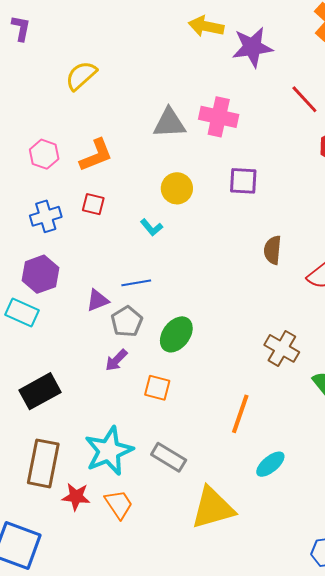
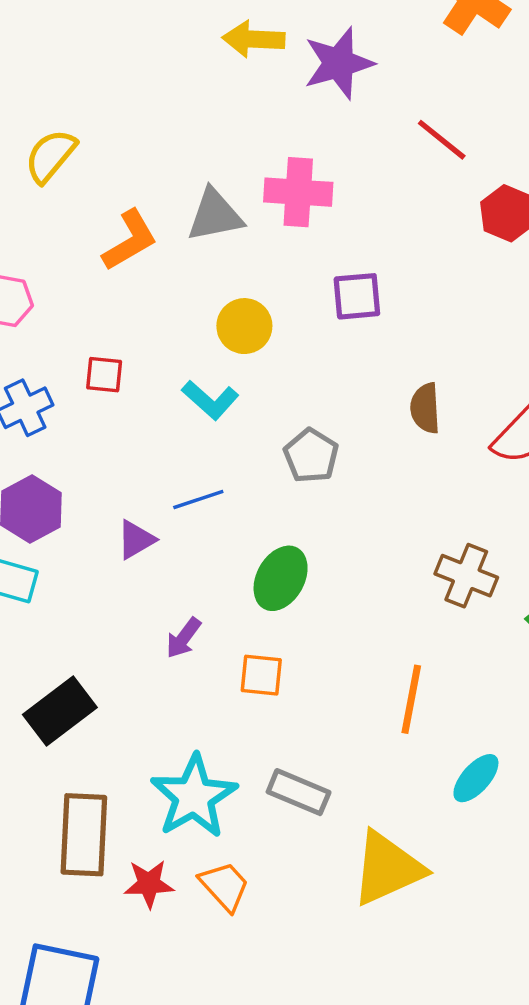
orange L-shape: (96, 155) -> (130, 240), moved
cyan L-shape: (151, 227) -> (210, 400), size x1.4
gray pentagon: (127, 322) -> (311, 456), moved

